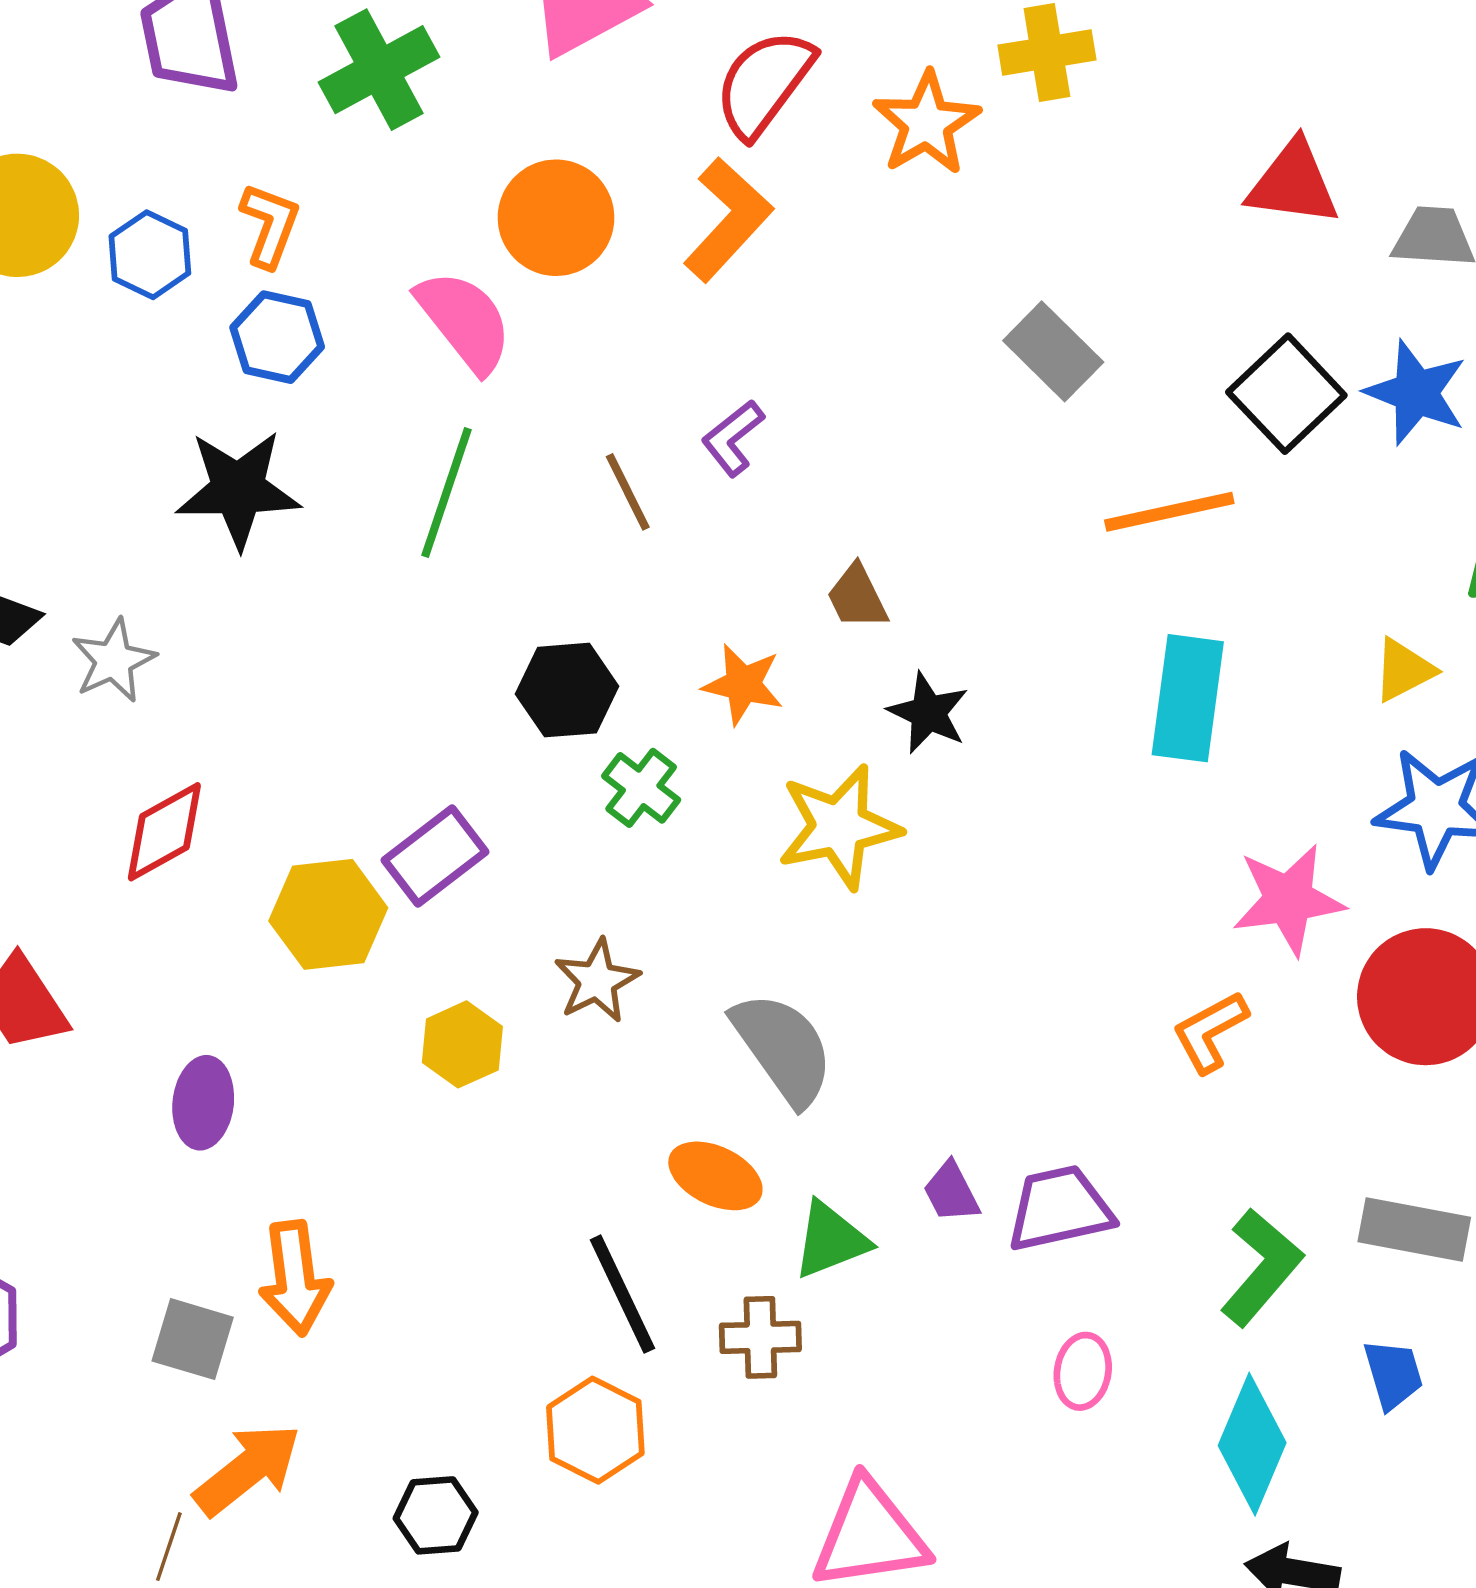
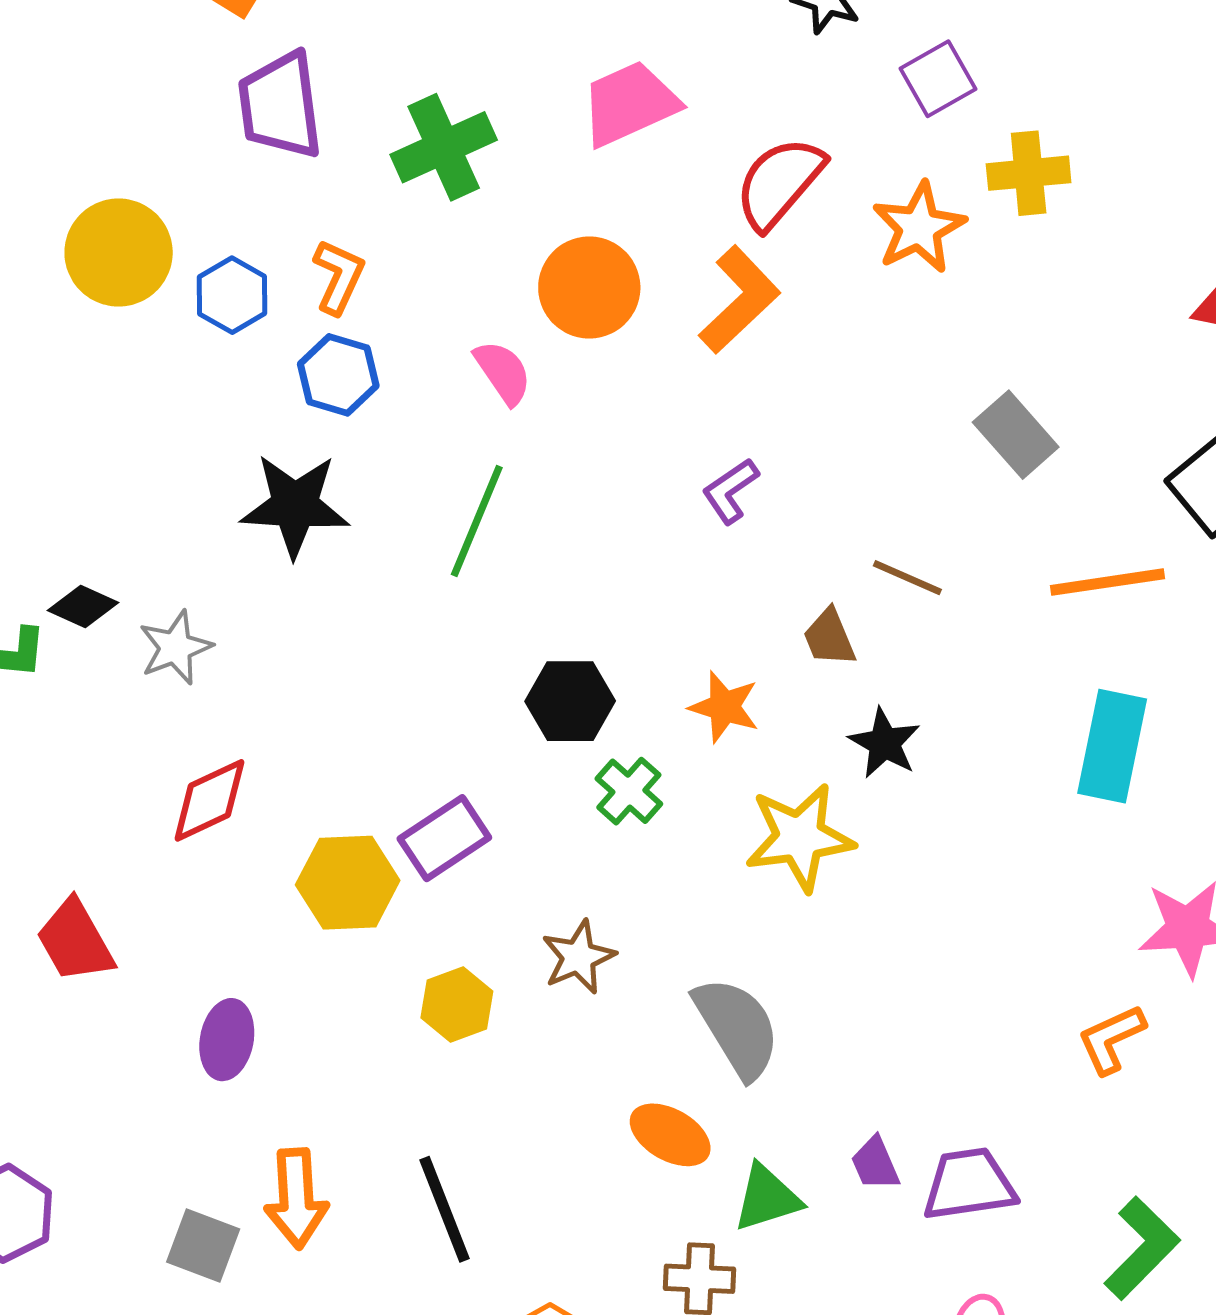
pink semicircle: (464, 321) -> (503, 372), size x0.7
brown line: (628, 492) -> (907, 578), moved, turned -44
black line: (622, 1294) -> (445, 1209), moved

